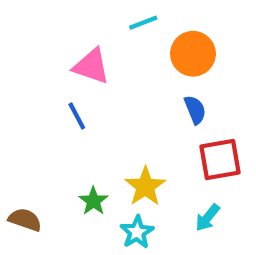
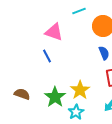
green star: (93, 201) -> (55, 97), size x1.5
brown semicircle: (25, 220) -> (22, 94), moved

